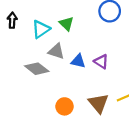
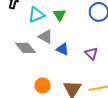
purple triangle: (101, 62) -> (91, 53), moved

